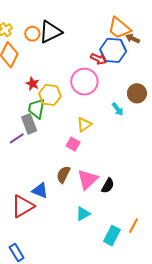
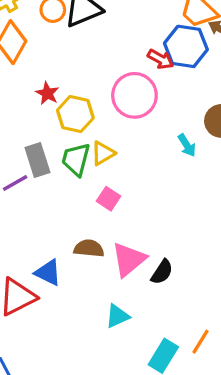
green trapezoid: (37, 109) -> (76, 159), moved
yellow triangle: (84, 125) -> (103, 153), moved
brown semicircle: (63, 174) -> (89, 248), turned 66

